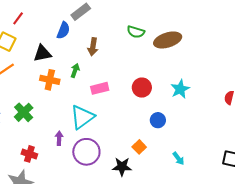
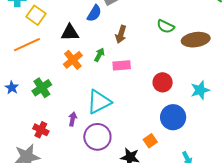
orange cross: (50, 80) -> (73, 60), turned 30
pink rectangle: (100, 88) -> (122, 65), moved
blue circle: (158, 120) -> (173, 117), size x1.6

